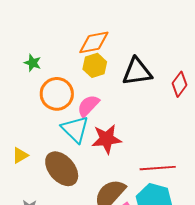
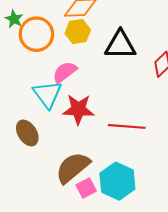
orange circle: (57, 94) -> (36, 34), moved
red line: (158, 168) -> (127, 126), moved
brown ellipse: (62, 169) -> (27, 133), size x0.7

